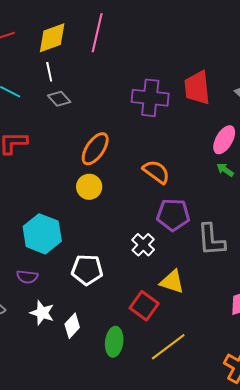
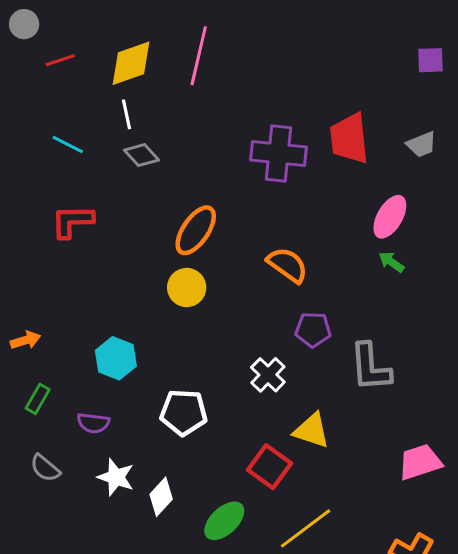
purple pentagon: (173, 215) -> (313, 330), size x0.7
cyan hexagon: (42, 234) -> (116, 358), size x0.7
green ellipse: (114, 342) -> (224, 521), turned 40

